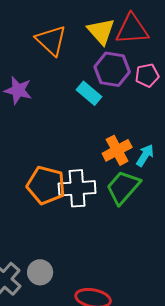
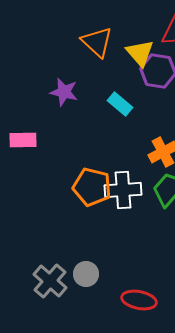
yellow triangle: (101, 31) -> (140, 53), moved
cyan rectangle: (89, 93) -> (120, 104), moved

